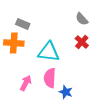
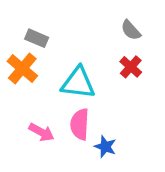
orange cross: (14, 43) -> (22, 68), turned 36
pink arrow: (26, 83) -> (41, 132), turned 91

